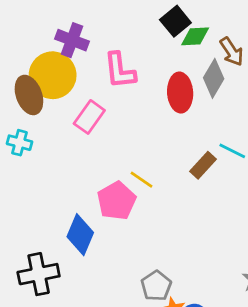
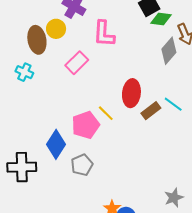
yellow circle: (53, 75) -> (56, 29), size x0.6
red ellipse: (180, 93) -> (131, 93), moved
gray pentagon: (156, 286) -> (82, 165), moved

